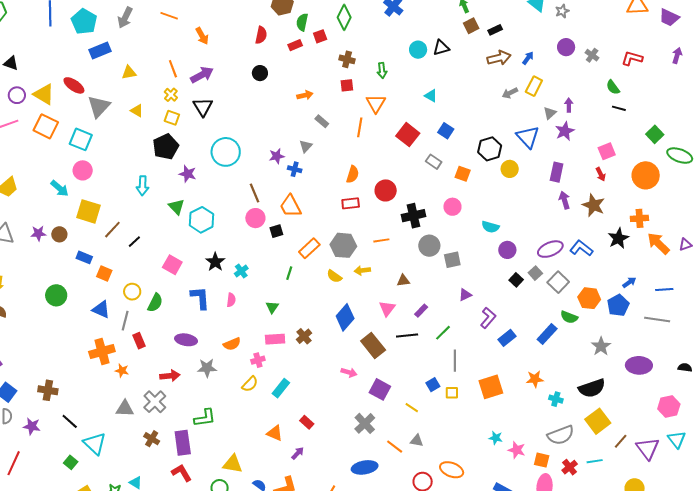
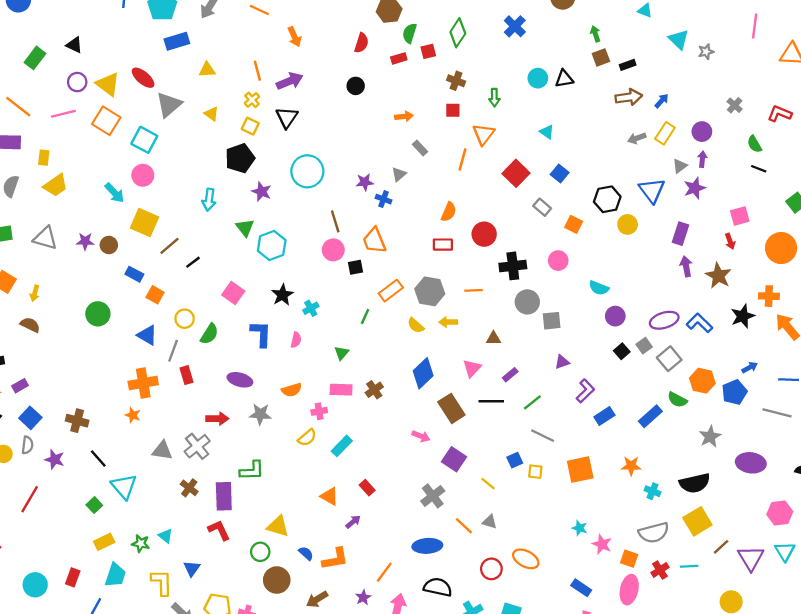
purple circle: (566, 47) -> (702, 132), moved
gray line: (455, 361) -> (543, 436), turned -70
orange star: (122, 371) -> (133, 415), moved

